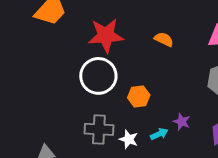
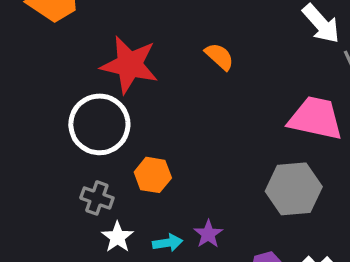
orange semicircle: (164, 39) -> (219, 57), moved
gray cross: (99, 129) -> (97, 198), moved, size x0.7

